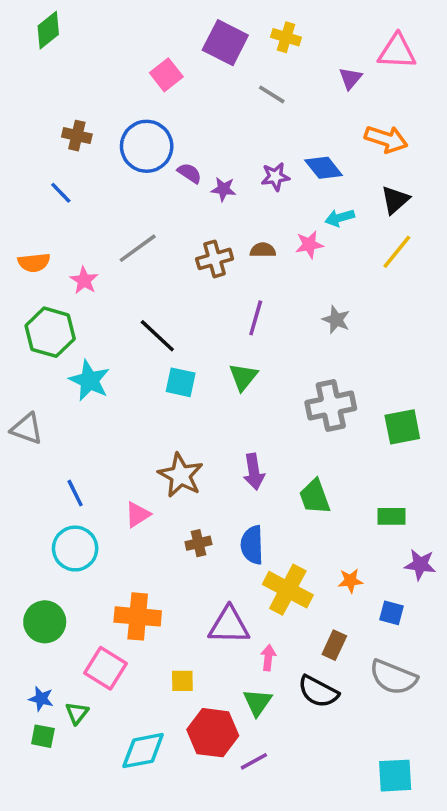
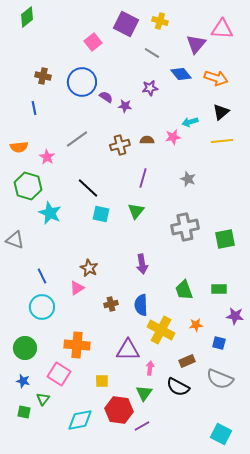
purple triangle: (350, 78) -> (196, 44), size x1.5
blue diamond: (324, 168) -> (181, 74), moved
purple star: (275, 177) -> (150, 88), moved
blue line: (61, 193) -> (34, 108), turned 32
yellow line: (397, 252) -> (222, 141), turned 45
brown star: (181, 475) -> (89, 268), moved, size x0.7
green trapezoid: (315, 497) -> (184, 290), moved
brown rectangle: (334, 645) -> (187, 361), turned 42
blue star: (41, 699) -> (23, 381), moved
cyan square: (395, 776) -> (221, 434), turned 30

